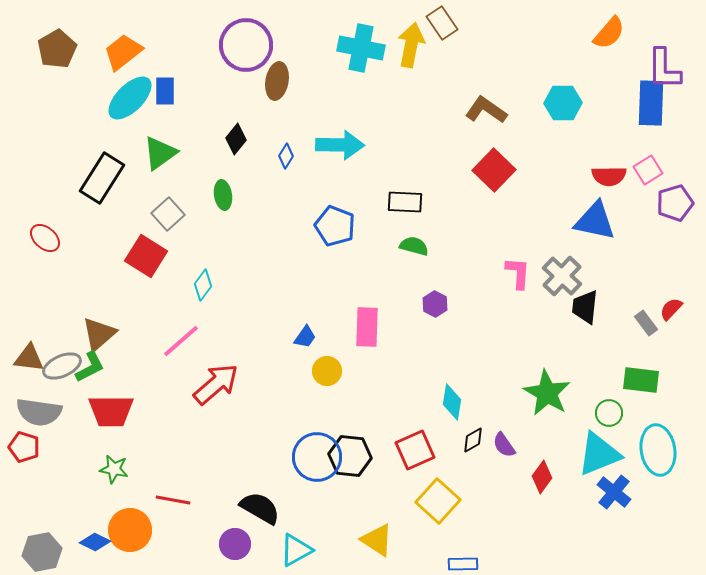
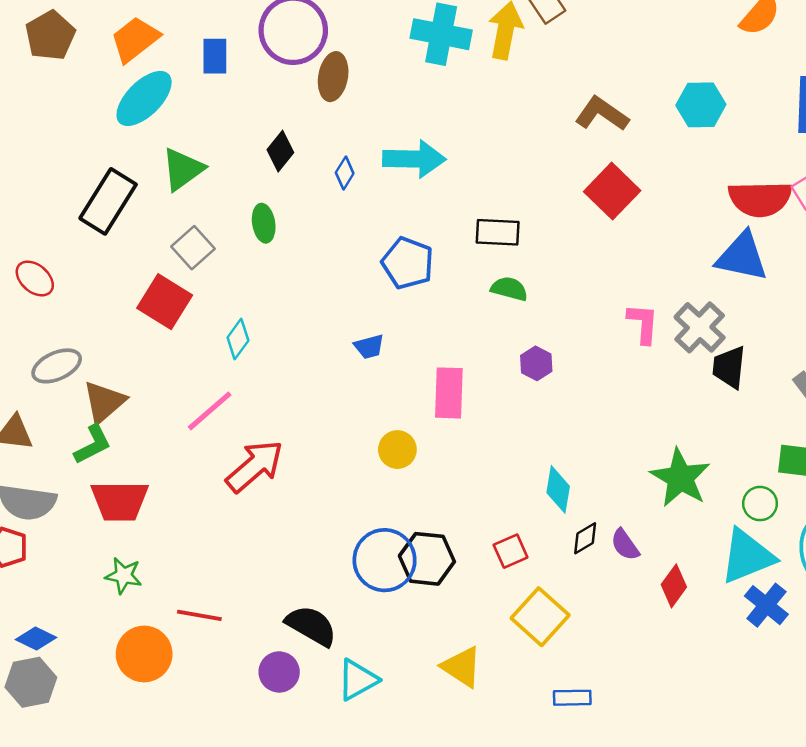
blue rectangle: (165, 91) -> (215, 56), moved
red semicircle: (609, 176) -> (760, 199), size x1.4
blue trapezoid: (305, 337) -> (369, 347), moved, turned 40
gray ellipse: (62, 366) -> (57, 366), moved
red square: (415, 450) -> (511, 551), size x0.7
blue diamond: (95, 542) -> (36, 639), moved

